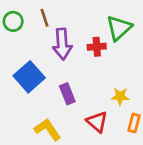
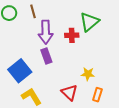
blue square: (29, 77) -> (20, 71), moved
purple rectangle: (67, 94) -> (46, 56), moved

